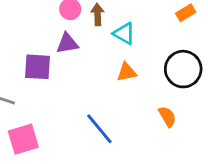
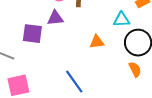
cyan triangle: (124, 33) -> (122, 20), moved, turned -36
orange semicircle: (167, 117) -> (135, 69), moved

